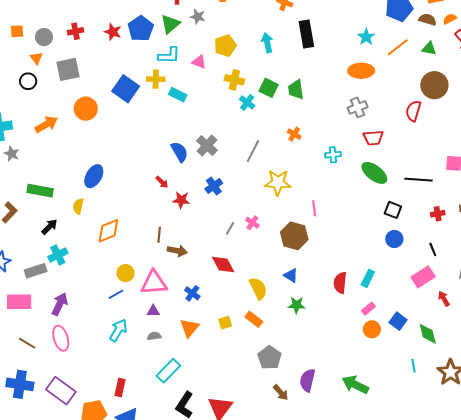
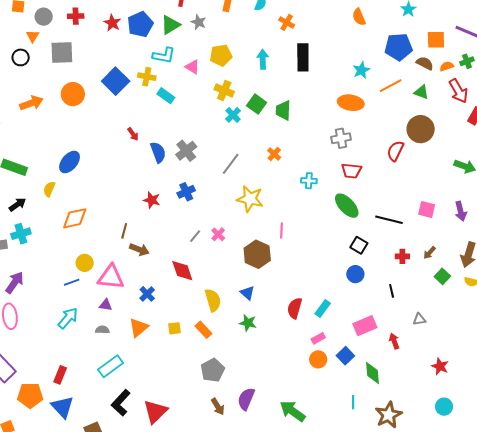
red arrow: (162, 182) -> (133, 134), moved
pink rectangle: (423, 277) -> (365, 326), moved

